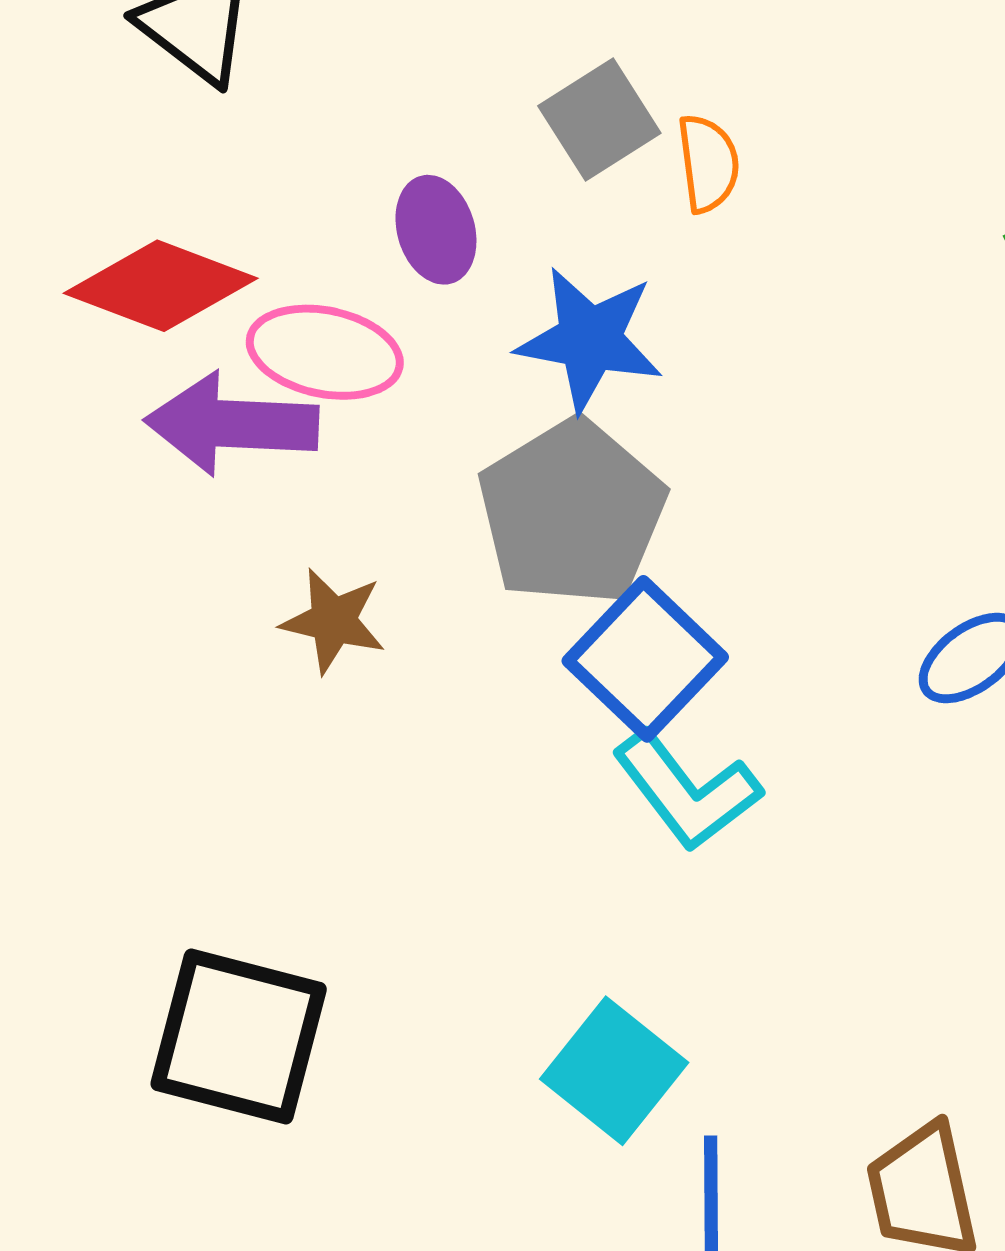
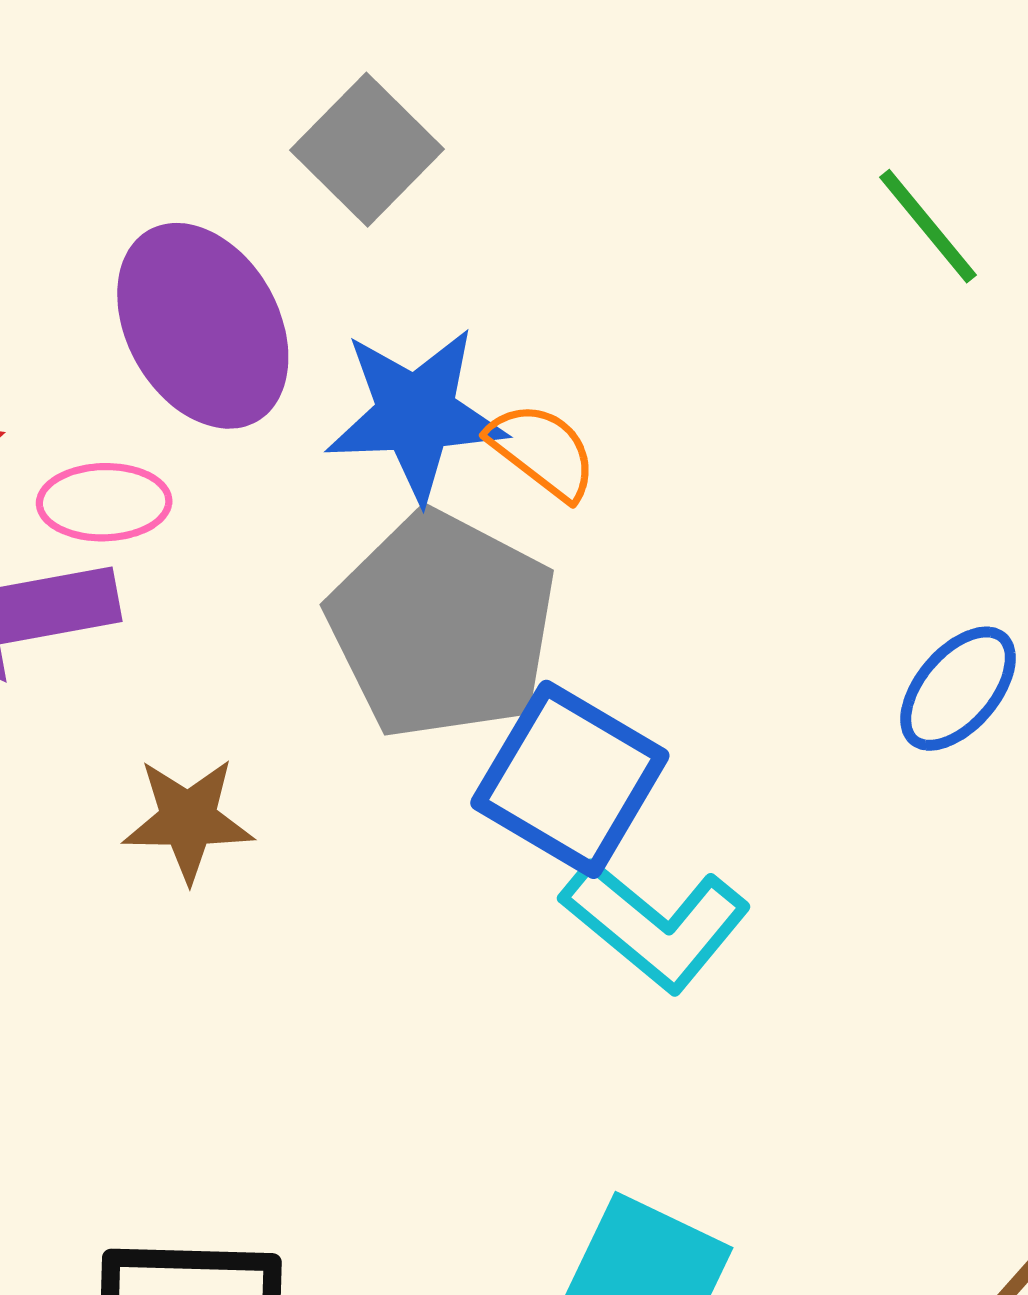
orange semicircle: (708, 163) -> (542, 451), moved, turned -32
purple ellipse: (436, 230) -> (203, 326), size x1.6
pink ellipse: (325, 352) -> (104, 502), size x0.7

